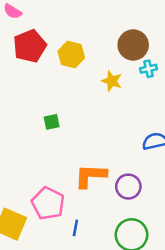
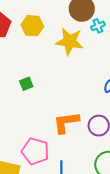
yellow star: (112, 81) -> (70, 41), size x1.6

